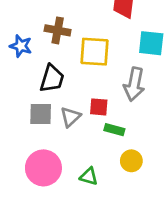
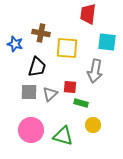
green triangle: (89, 176) -> (63, 136), size x1.5

